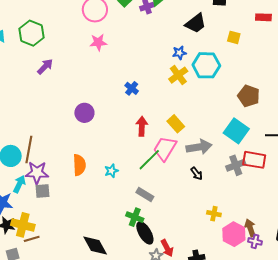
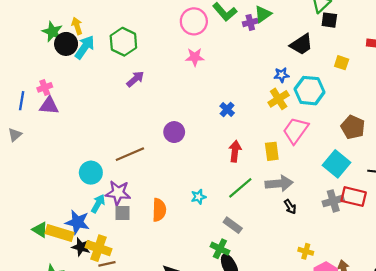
yellow rectangle: (176, 124) -> (272, 151), turned 30
gray arrow: (199, 147) -> (279, 183), moved
pink trapezoid: (165, 148) -> (296, 130), moved
brown line: (29, 149) -> (130, 154), moved, turned 52
orange semicircle: (79, 165) -> (159, 210), moved

